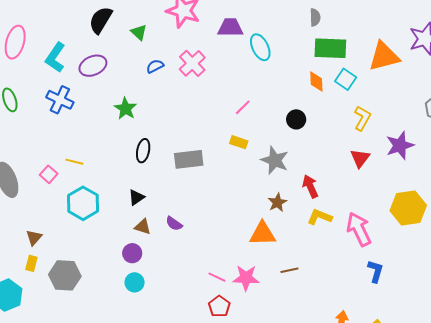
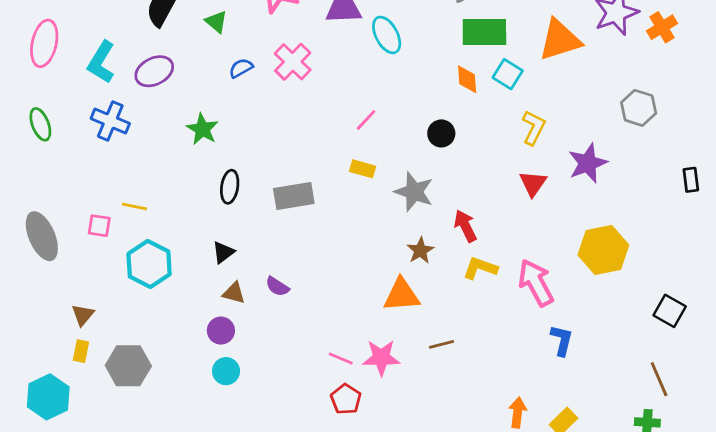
pink square: (49, 174) -> (99, 226), turned -30

